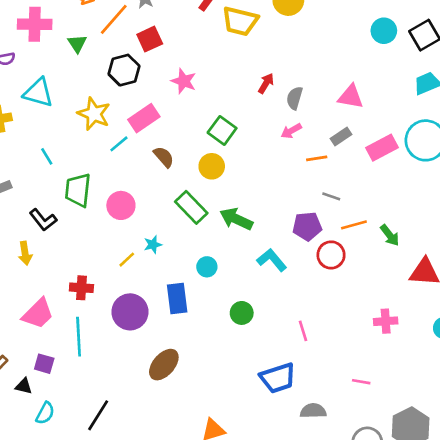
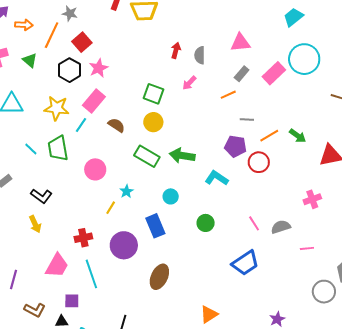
pink star: (184, 81) -> (99, 68), moved, turned -30
pink arrow: (291, 131) -> (189, 83), moved
green trapezoid: (78, 190) -> (58, 148), moved
purple pentagon: (307, 226) -> (235, 146), turned 30
gray semicircle: (313, 411) -> (281, 227), moved

